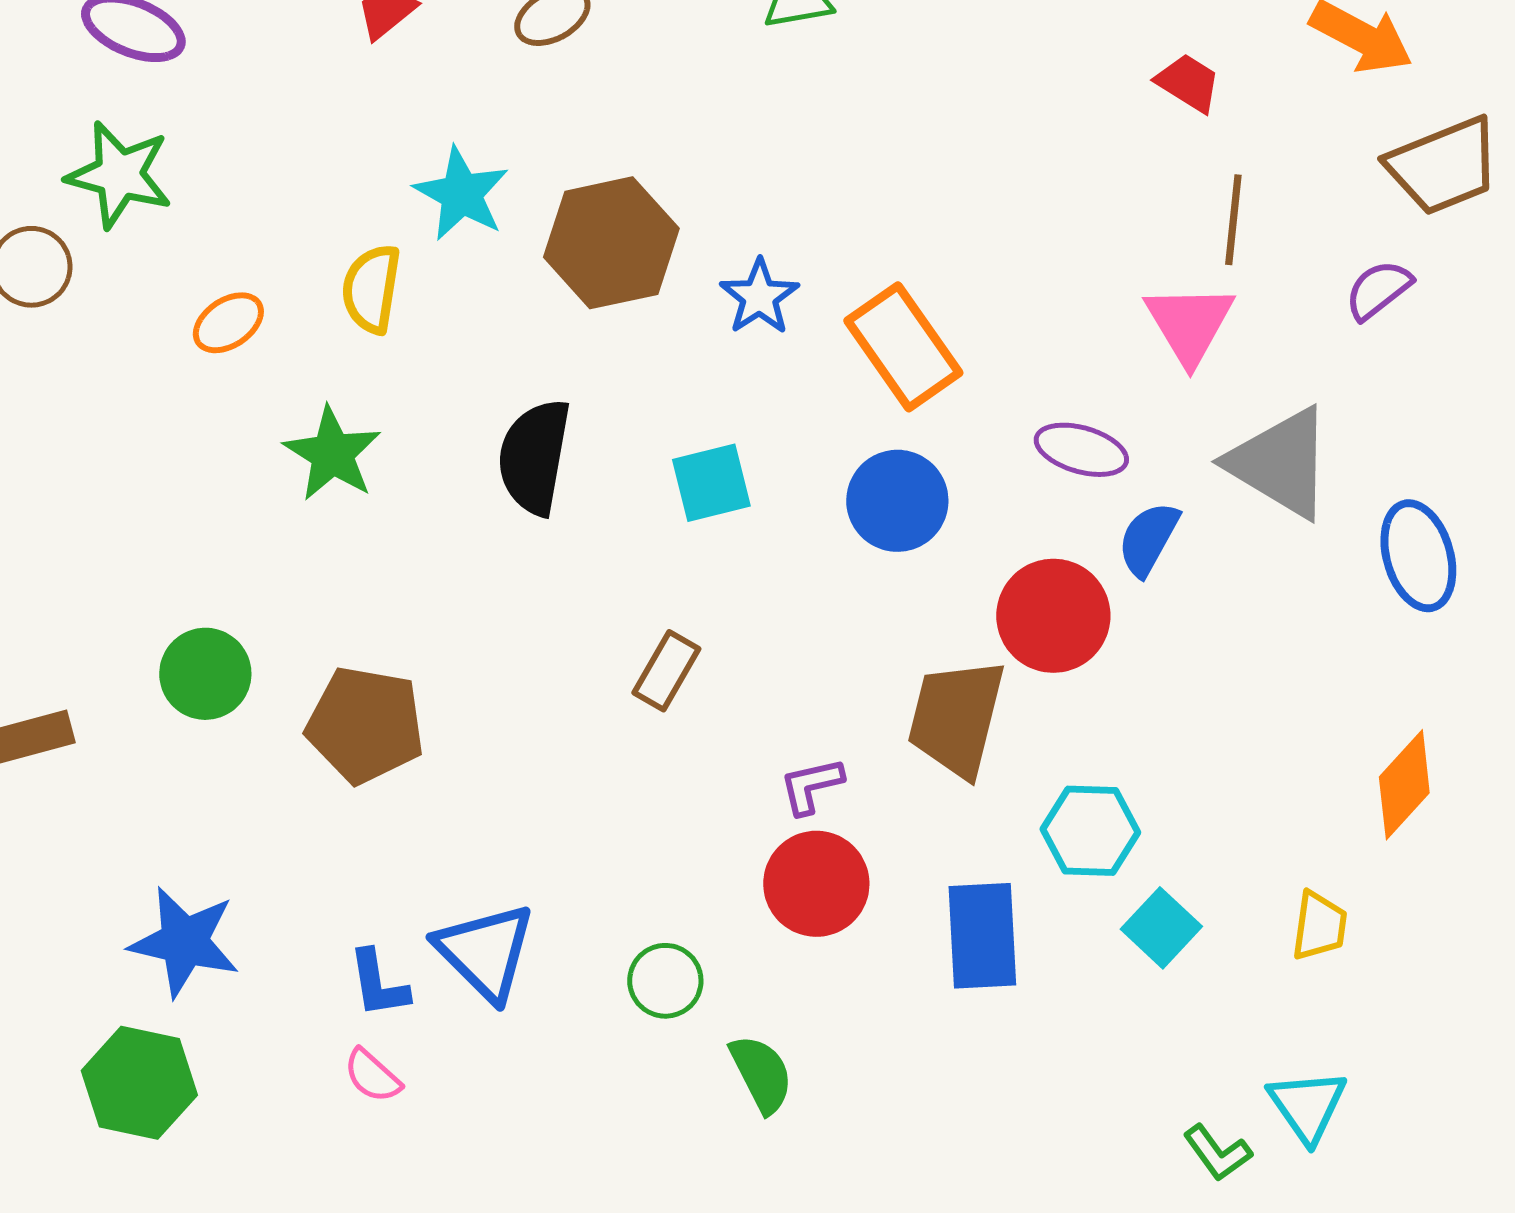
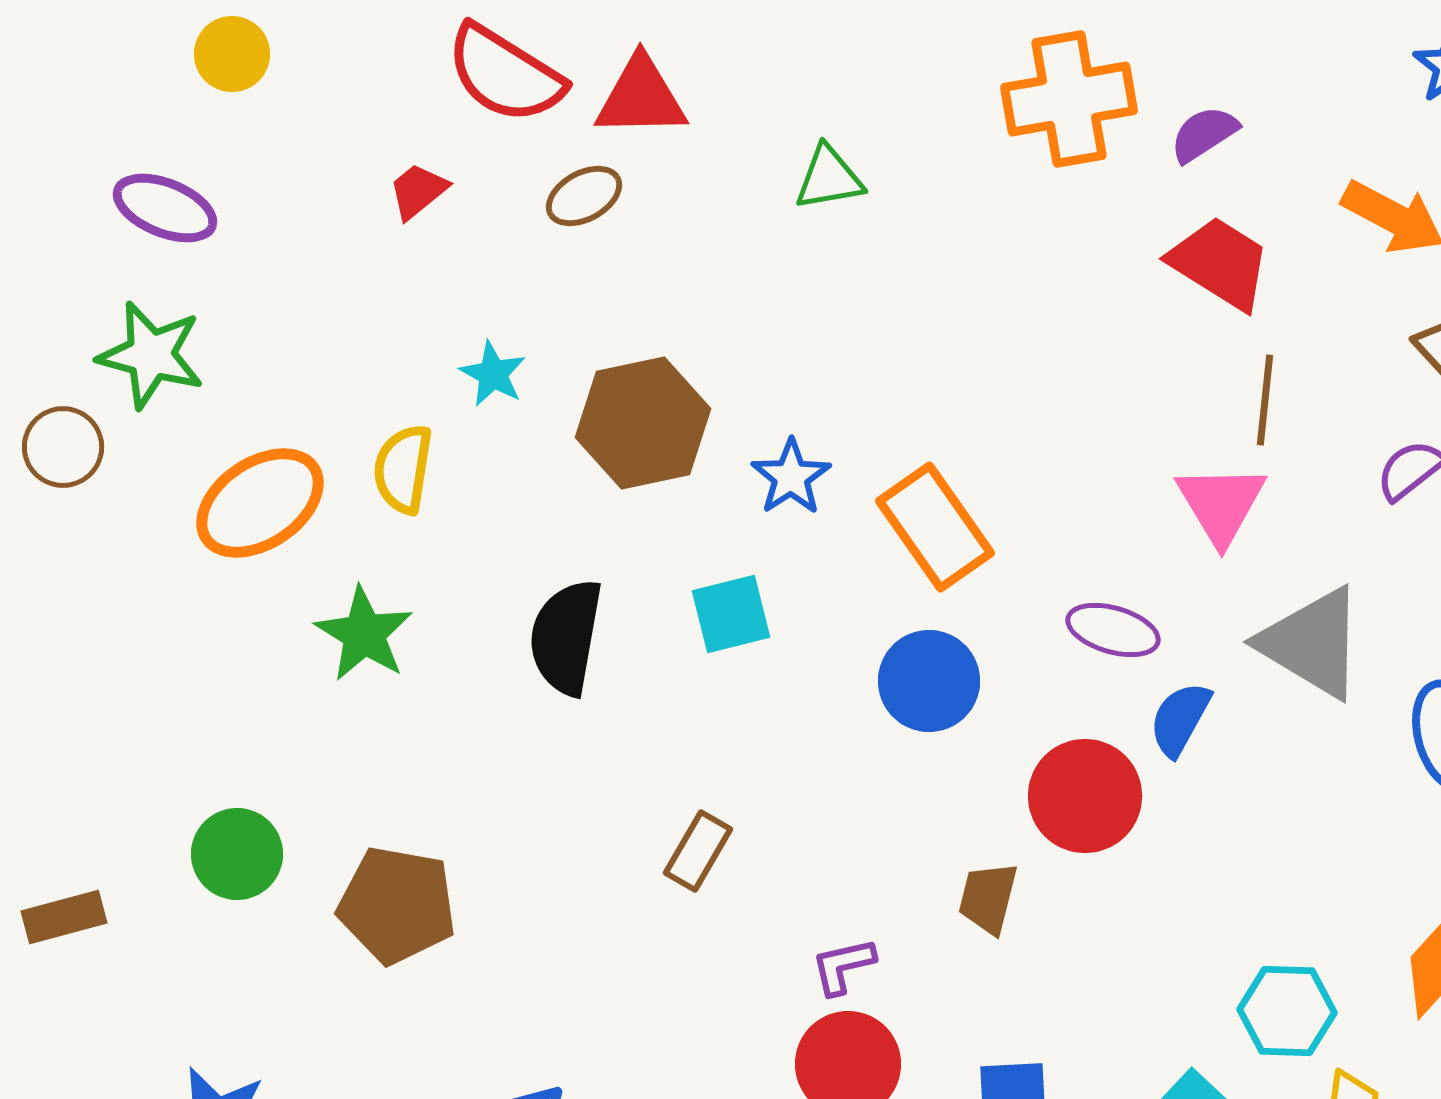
red trapezoid: (1188, 83) -> (1220, 263), size x1.6
cyan star: (461, 194) -> (493, 374), size x0.7
orange ellipse: (228, 323) -> (260, 503), size x1.8
cyan square: (711, 483) -> (731, 614), moved
brown trapezoid: (956, 718) -> (988, 898), size x0.6
cyan hexagon: (1090, 831) -> (1287, 1011), moved

